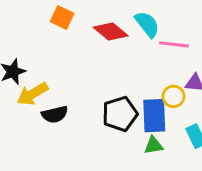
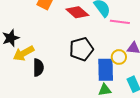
black semicircle: (55, 114) -> (38, 68), turned -78
black pentagon: (120, 114) -> (81, 49), moved

